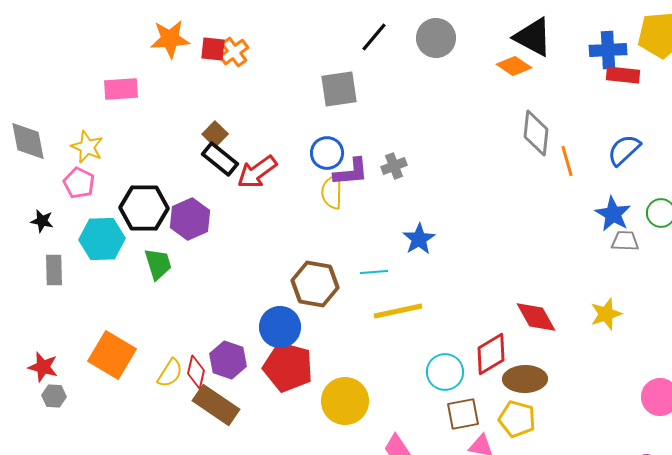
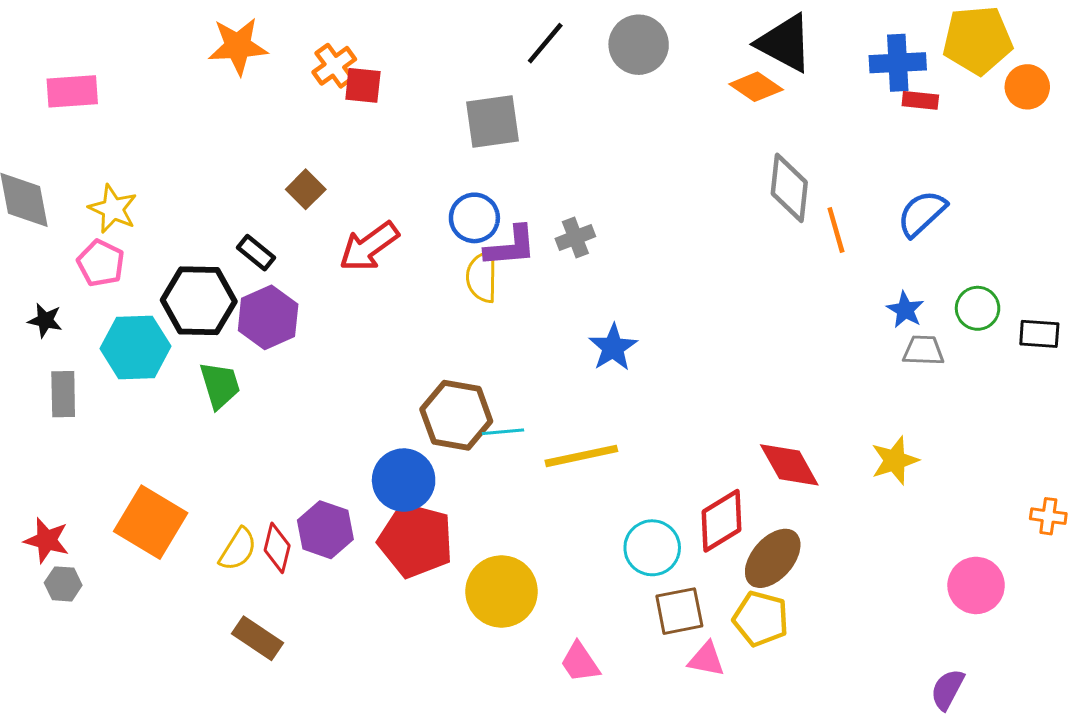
red square: (213, 49) -> (363, 85), moved
red rectangle: (623, 75) -> (920, 100), size x0.7
pink rectangle: (121, 89) -> (72, 91), moved
black rectangle: (220, 159) -> (256, 253), moved, size x0.7
blue star: (613, 214) -> (905, 310), size x0.7
cyan line: (374, 272) -> (503, 432), moved
brown ellipse: (525, 379) -> (773, 558), turned -48
brown rectangle: (216, 405) -> (257, 638), moved, size x0.7

